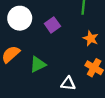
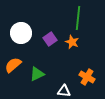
orange star: (91, 38) -> (72, 42), moved

